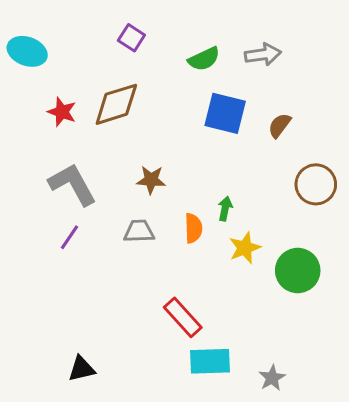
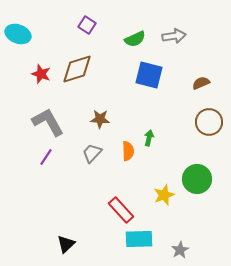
brown semicircle: (280, 125) -> (201, 83), moved, turned 30
gray trapezoid: (139, 231) -> (92, 153), turned -45
yellow star: (245, 248) -> (164, 195), moved
black triangle: (82, 369) -> (66, 244), moved, turned -30

